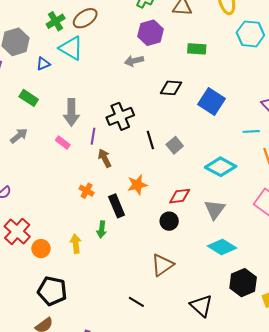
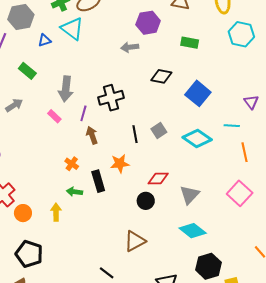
black line: (150, 140) -> (135, 134), moved
cyan diamond: (221, 167) -> (197, 138), moved
green arrow: (102, 229) -> (74, 192), moved, turned 84

